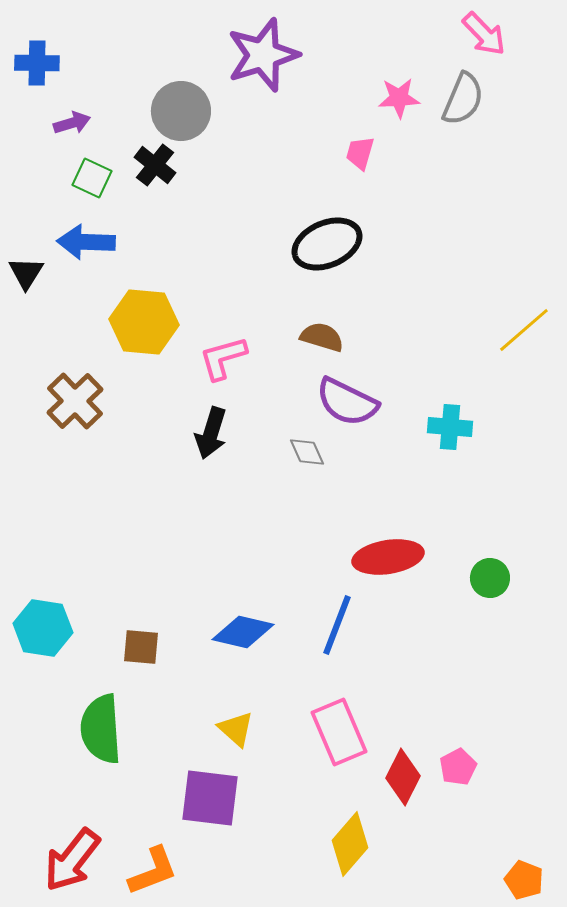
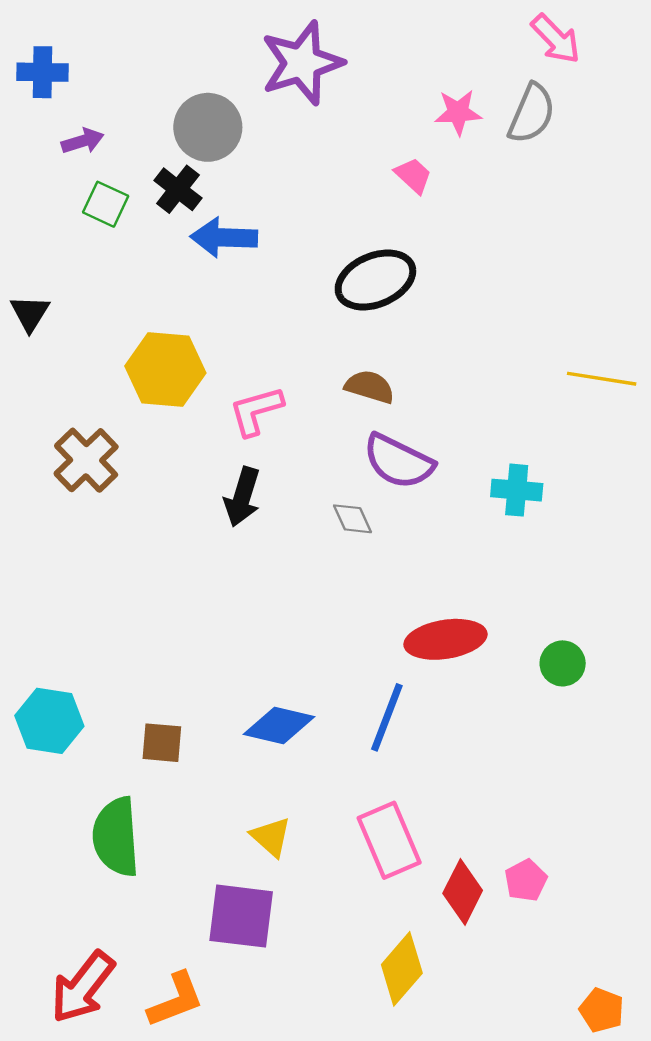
pink trapezoid: (360, 153) -> (413, 175), turned 117
blue arrow: (86, 242) -> (224, 237), moved
yellow line: (524, 330) -> (602, 379), turned 50

